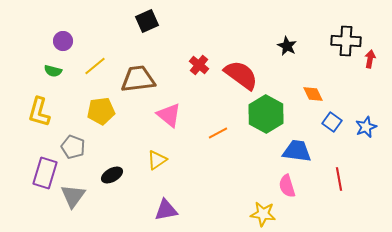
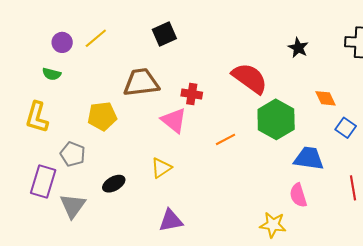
black square: (147, 21) -> (164, 34), moved
red cross: (199, 65) -> (192, 94), moved, turned -30
yellow line: (95, 66) -> (96, 38), moved

